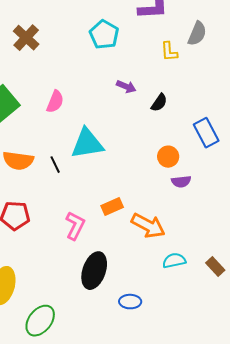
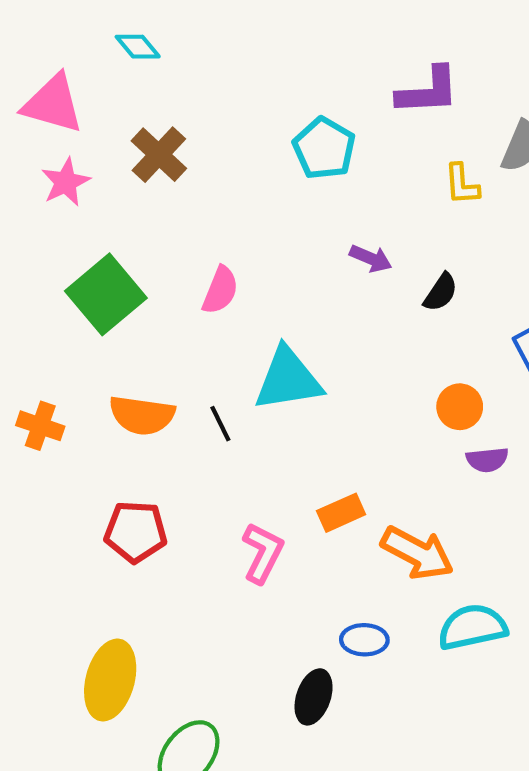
cyan semicircle: (174, 261) -> (472, 627), size x1.4
black ellipse: (94, 271) -> (314, 697), moved, size x0.7
blue ellipse: (130, 302) -> (364, 640), moved

